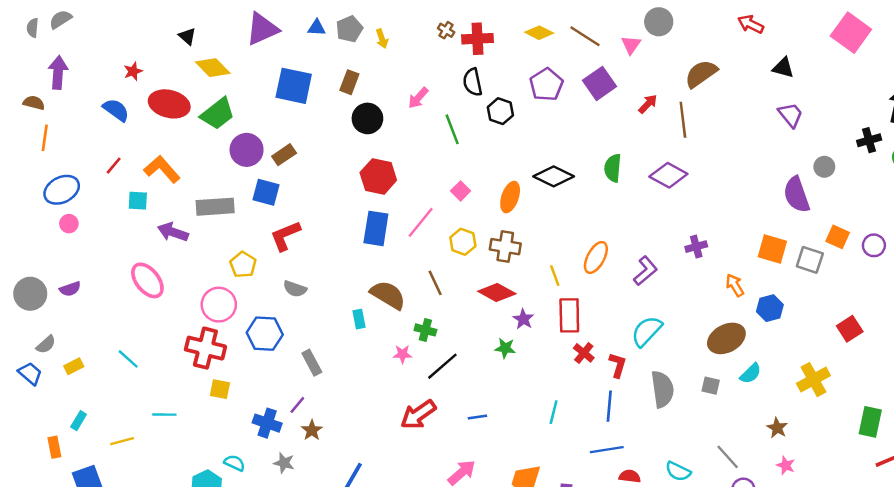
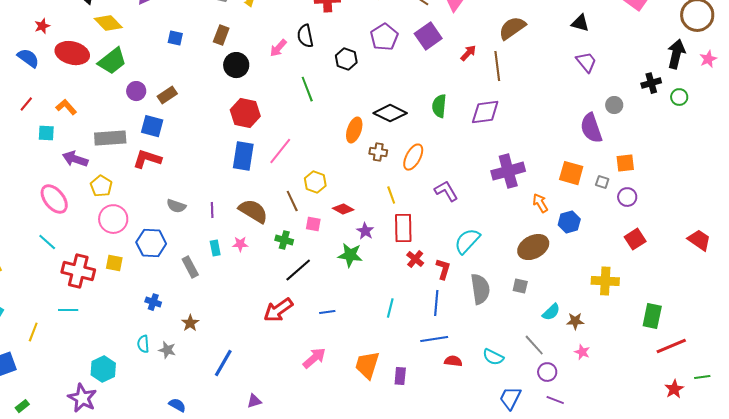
black semicircle: (473, 82) -> (305, 36), moved
blue square: (294, 86) -> (175, 38), size x0.5
green line: (452, 129) -> (307, 89), moved
purple circle: (247, 150) -> (136, 91), size x0.7
orange L-shape: (162, 169) -> (66, 107), size x0.7
purple diamond: (668, 175) -> (485, 112), turned -36
pink square: (461, 191) -> (313, 224), moved, turned -35
red L-shape: (285, 236) -> (147, 159), moved, turned 40
orange square: (838, 237) -> (625, 163), turned -30
yellow hexagon: (463, 242) -> (315, 182), moved
purple circle: (874, 245) -> (627, 197), moved
brown cross: (505, 247) -> (378, 152), moved, size x0.7
purple cross: (696, 247) -> (508, 171), size x1.8
orange ellipse: (596, 257) -> (413, 157), moved
gray square: (810, 260) -> (602, 182), size x0.6
yellow pentagon: (243, 265) -> (101, 186), moved
purple L-shape: (645, 271) -> (446, 191), moved, turned -80
red diamond: (497, 293) -> (343, 209), size x0.7
cyan rectangle: (359, 319) -> (215, 248), moved
red cross: (205, 348) -> (78, 271), moved
green star: (505, 348) -> (350, 255), size x1.4
pink star: (402, 354) -> (240, 244), moved
cyan line: (128, 359) -> (47, 242), moved
cyan semicircle: (751, 373) -> (551, 312), moved
yellow cross: (813, 380) -> (605, 281), turned 32
yellow square: (220, 389) -> (114, 263), moved
purple line: (297, 405) -> (212, 210), moved, turned -42
blue cross: (267, 423) -> (153, 302), moved, size x0.7
brown star: (777, 428) -> (575, 321), turned -30
yellow line: (122, 441) -> (33, 332), turned -54
cyan semicircle: (234, 463) -> (143, 344), moved, turned -120

